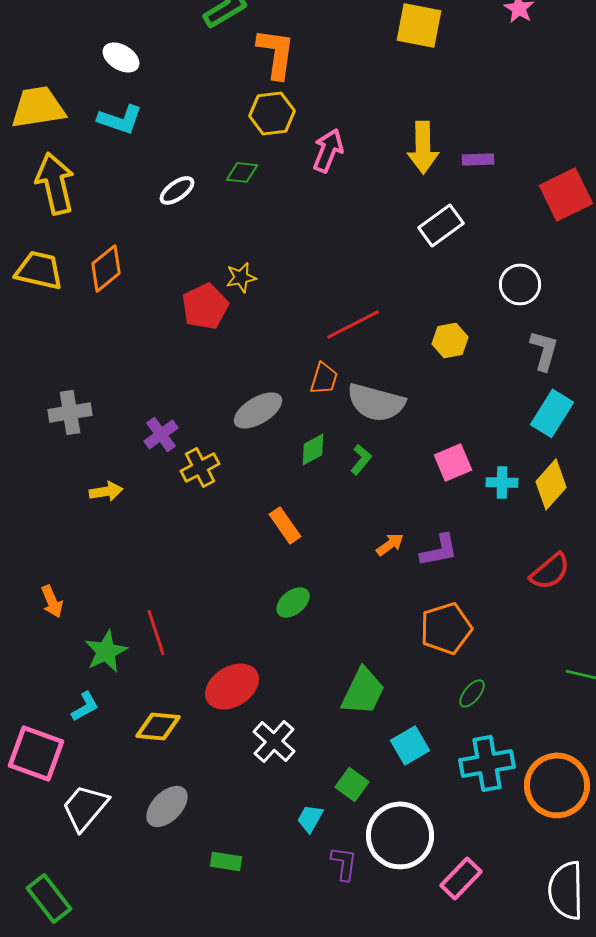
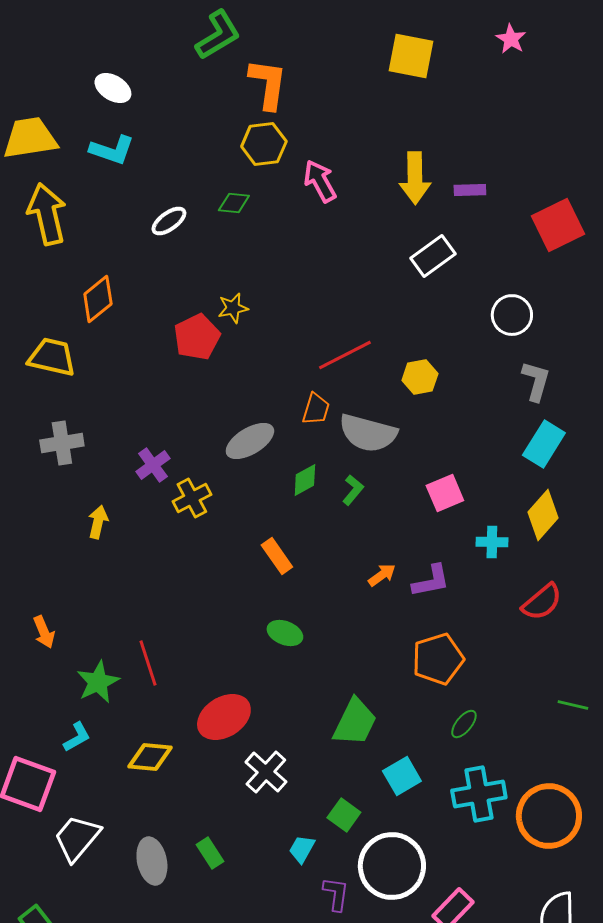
pink arrow: (328, 150) -> (320, 181), turned -51
yellow trapezoid: (39, 270) -> (52, 357), moved
yellow hexagon: (450, 340) -> (420, 377), moved
cyan cross: (502, 482) -> (492, 542), moved
yellow arrow: (106, 491) -> (98, 522), turned -68
green ellipse: (293, 602) -> (285, 633), turned 60
gray ellipse: (167, 806) -> (152, 861), moved, turned -57
green rectangle: (226, 861) -> (210, 853), moved, turned 48

